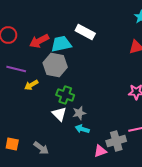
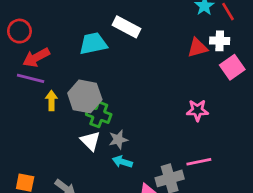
red arrow: (39, 41) -> (36, 57), moved
gray hexagon: (55, 65) -> (85, 96), moved
yellow arrow: (31, 85) -> (51, 101), turned 120

